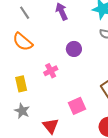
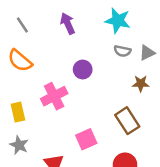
pink cross: (51, 71) -> (54, 96), size x1.5

